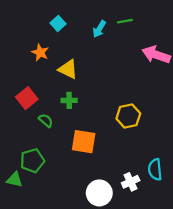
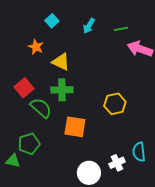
green line: (125, 21) -> (121, 29), moved
green cross: (69, 100) -> (62, 90), size x1.5
green semicircle: (46, 120) -> (41, 108), size x1.6

